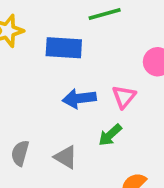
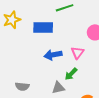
gray semicircle: (20, 153) -> (22, 86), turned -96
gray triangle: (66, 157) -> (58, 88), moved, turned -40

